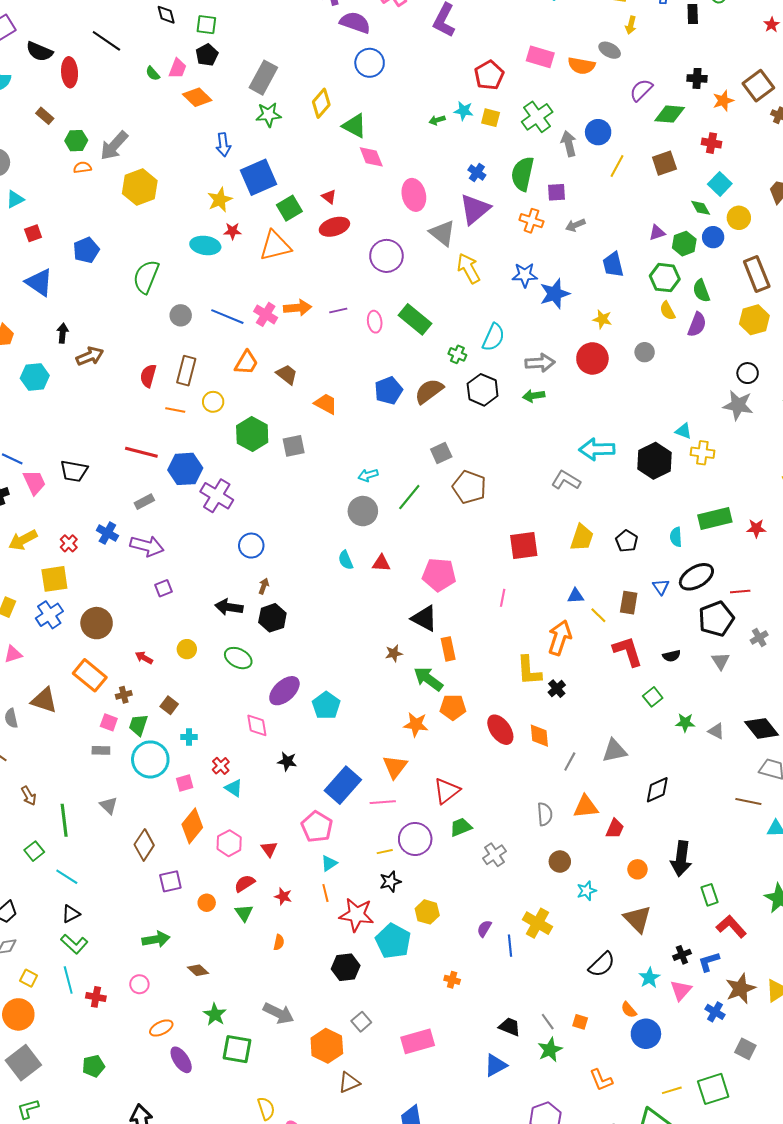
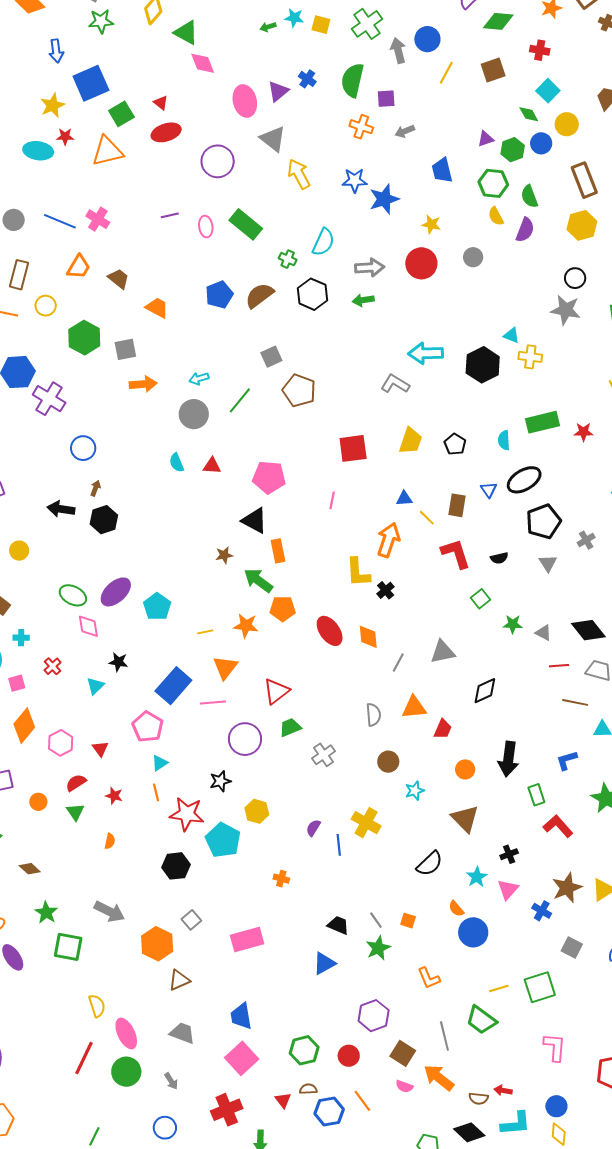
purple triangle: (475, 209) -> (278, 91), moved, size x0.7
orange arrow: (298, 308) -> (143, 384), moved
red line: (740, 591) -> (559, 666), moved
green ellipse: (238, 658) -> (73, 595), moved
cyan triangle: (234, 788) -> (95, 686), moved, turned 42
yellow line: (385, 852) -> (205, 632), moved
blue L-shape: (709, 962) -> (567, 760), moved

